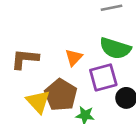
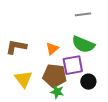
brown pentagon: (61, 95) -> (55, 76), moved, turned -30

